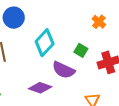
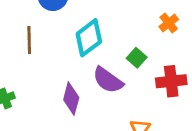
purple diamond: (40, 88) -> (71, 99), turned 75

